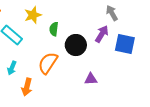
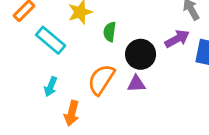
purple arrow: (102, 34) -> (177, 39), turned 30
purple triangle: (91, 79) -> (136, 84), moved

